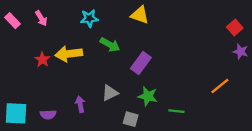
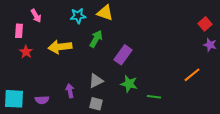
yellow triangle: (140, 15) -> (105, 13), moved
pink rectangle: (13, 21) -> (19, 31), moved, turned 48
green arrow: (110, 45) -> (96, 39), turned -90
red star: (42, 60) -> (26, 52), moved
gray square: (131, 119) -> (96, 104), moved

